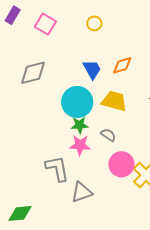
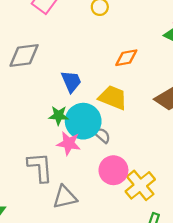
blue trapezoid: (92, 69) -> (71, 81), moved
cyan circle: (77, 102) -> (83, 121), moved
green star: (80, 125) -> (59, 116), moved

